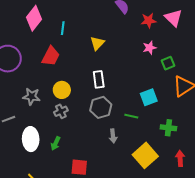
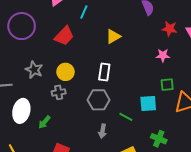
green square: (168, 63) -> (167, 85), moved

